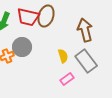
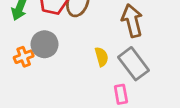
pink rectangle: (67, 79) -> (121, 94), moved, turned -64

